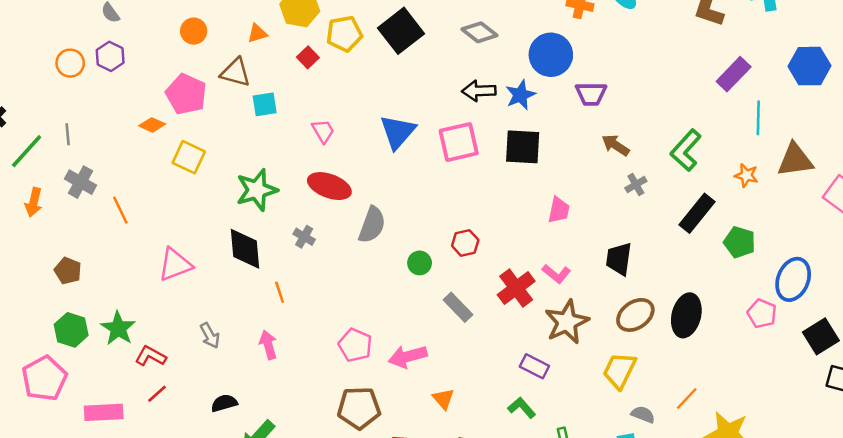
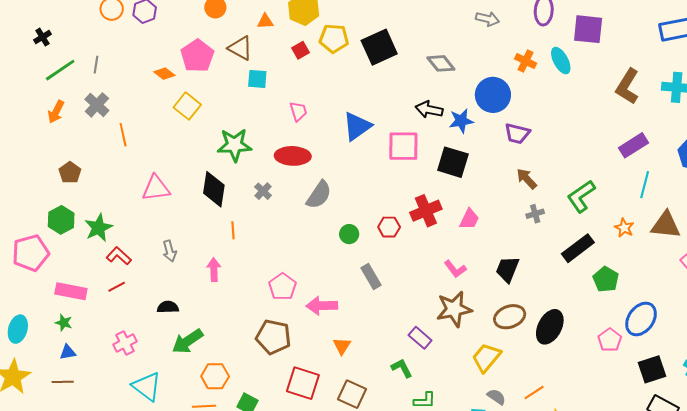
red ellipse: (329, 186) -> (293, 156), turned -32
red cross: (516, 288) -> (426, 211), moved

